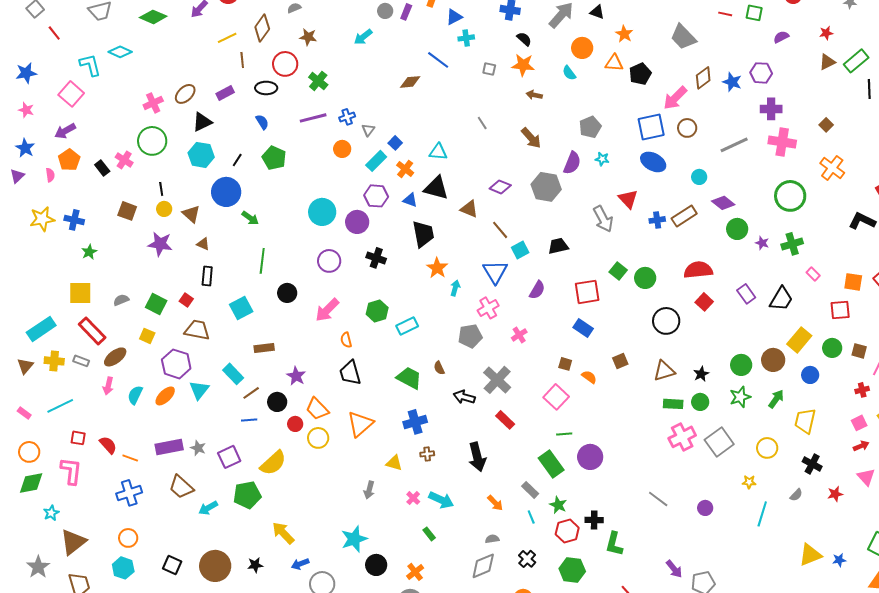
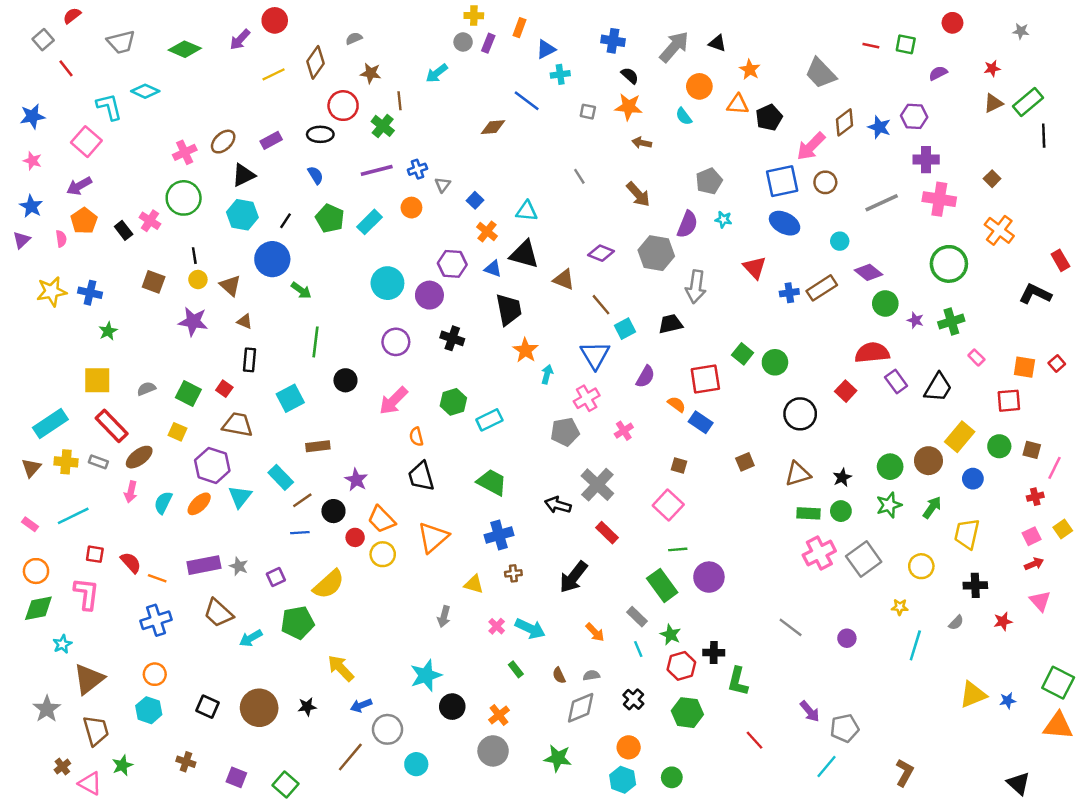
brown line: (242, 60) -> (399, 101), moved
cyan rectangle: (376, 161) -> (369, 222), moved
gray arrow: (603, 219) -> (696, 287), moved, turned 36
red semicircle: (698, 270) -> (872, 353), moved
brown semicircle: (439, 368) -> (559, 675), moved
orange semicircle: (589, 377) -> (677, 404), moved
purple square: (229, 457) -> (276, 577), size x0.7
black arrow: (477, 457) -> (573, 577), turned 52
black cross: (812, 464) -> (975, 585), turned -30

